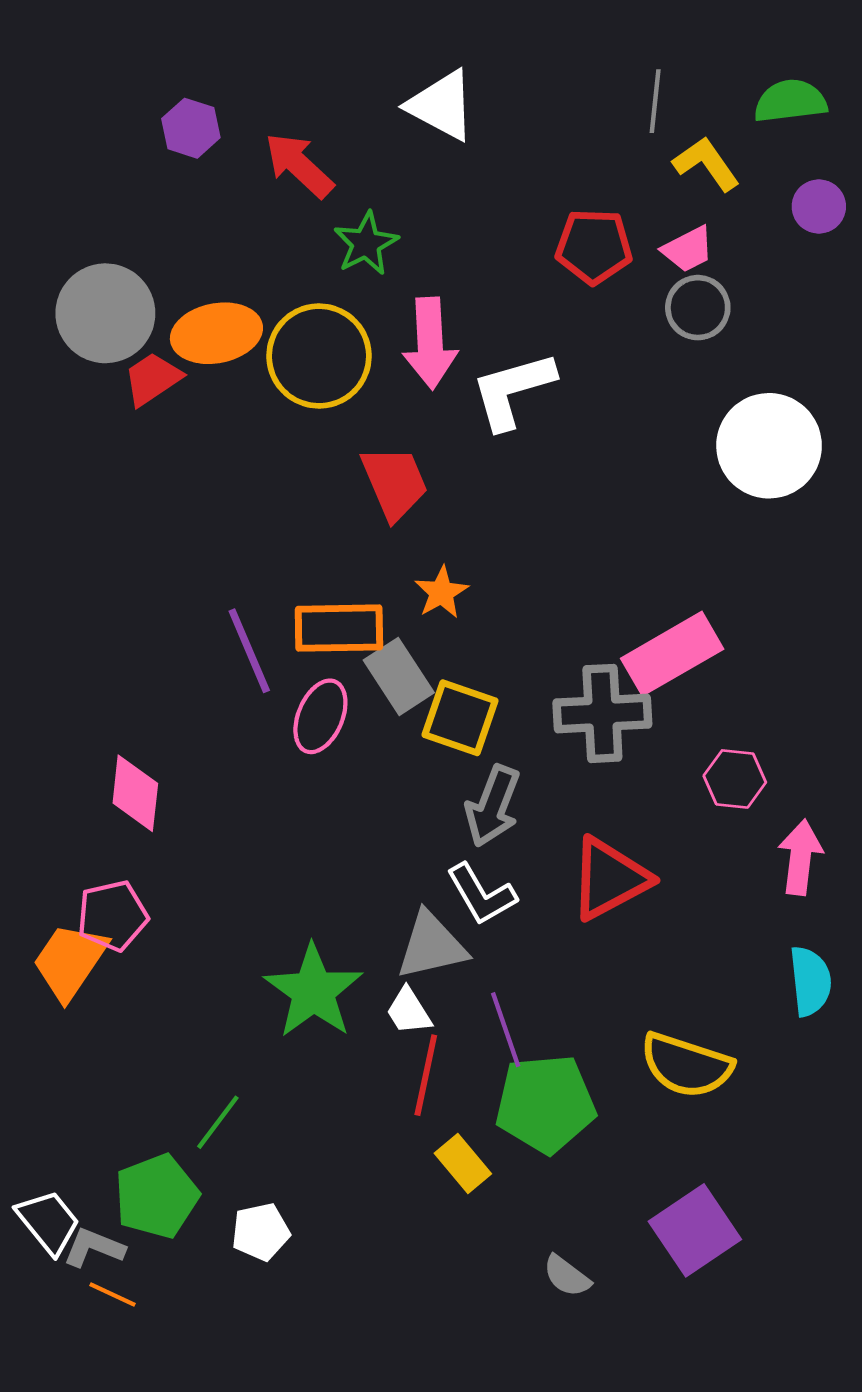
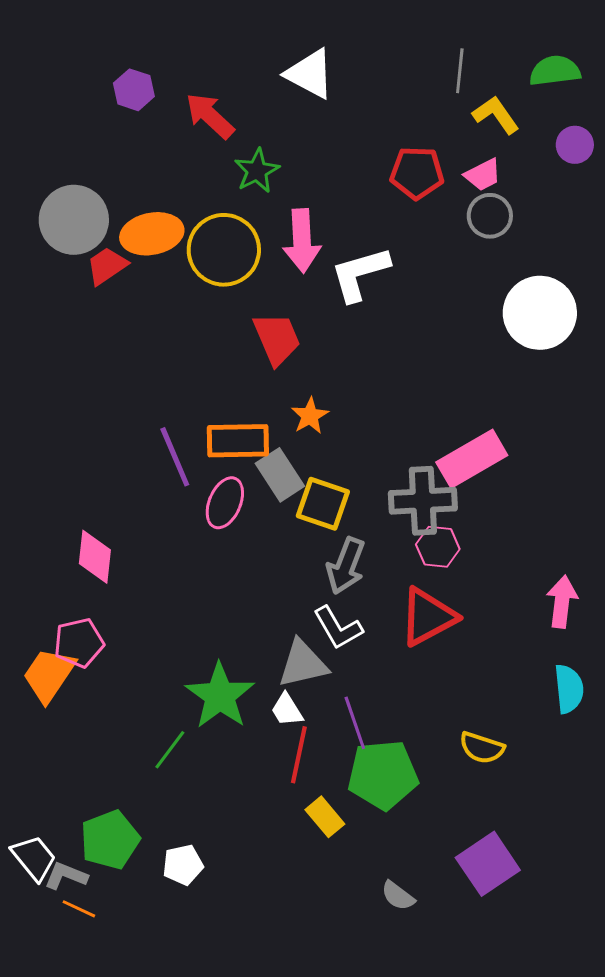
pink hexagon: (735, 779) -> (438, 547), moved
yellow semicircle: (686, 1065) -> (482, 748), size x0.7
green line: (218, 1122) -> (170, 750), moved

